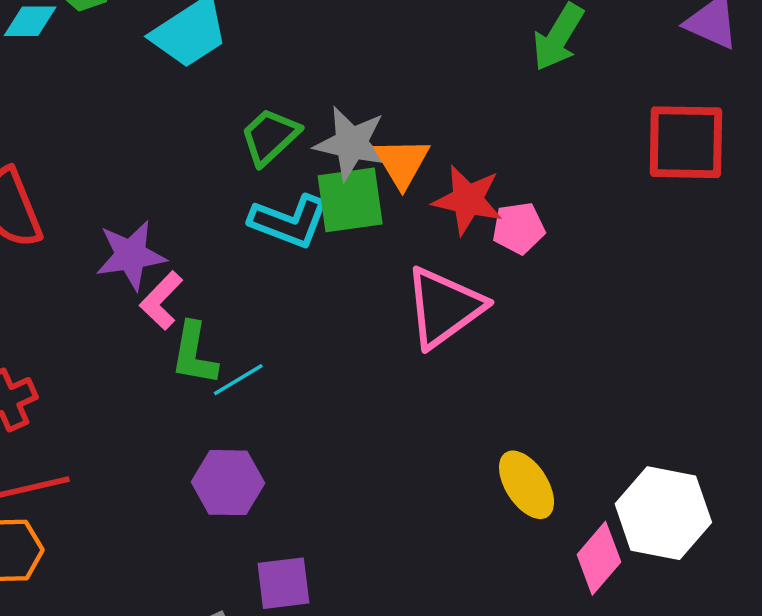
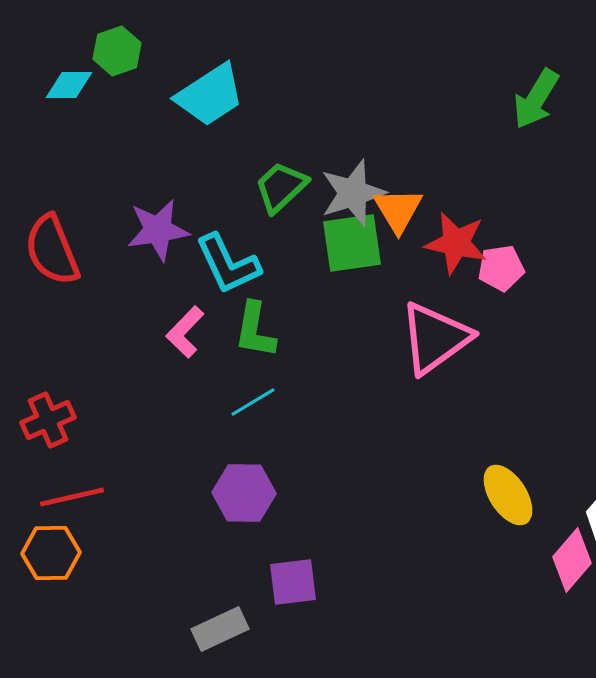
gray star: (351, 143) -> (353, 193), turned -30
cyan L-shape: (289, 221) -> (228, 264), moved, turned 44
purple star: (131, 255) -> (158, 230), moved
green L-shape: (194, 354) -> (255, 330), moved

